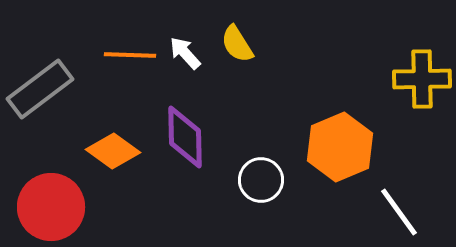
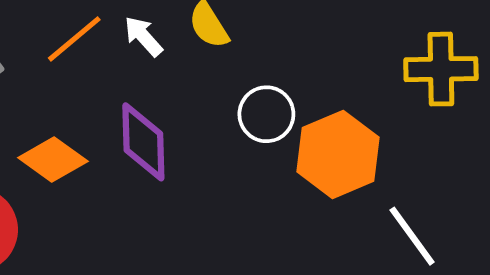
orange line: (130, 55) -> (74, 39), turned -42
white circle: (261, 180) -> (266, 114), moved

